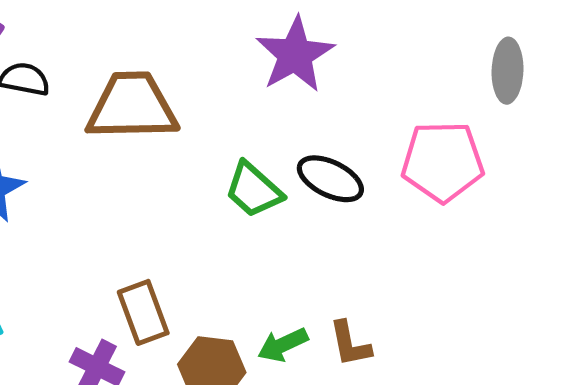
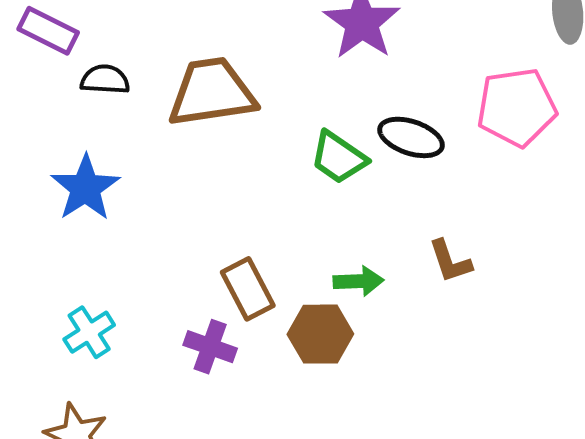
brown L-shape: (350, 344) -> (450, 261), moved
green arrow: (283, 345) -> (359, 281), moved, turned -150

